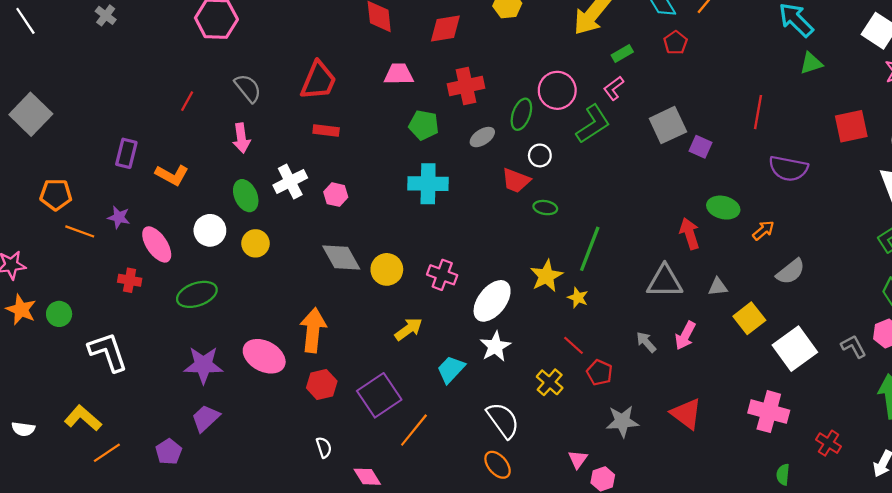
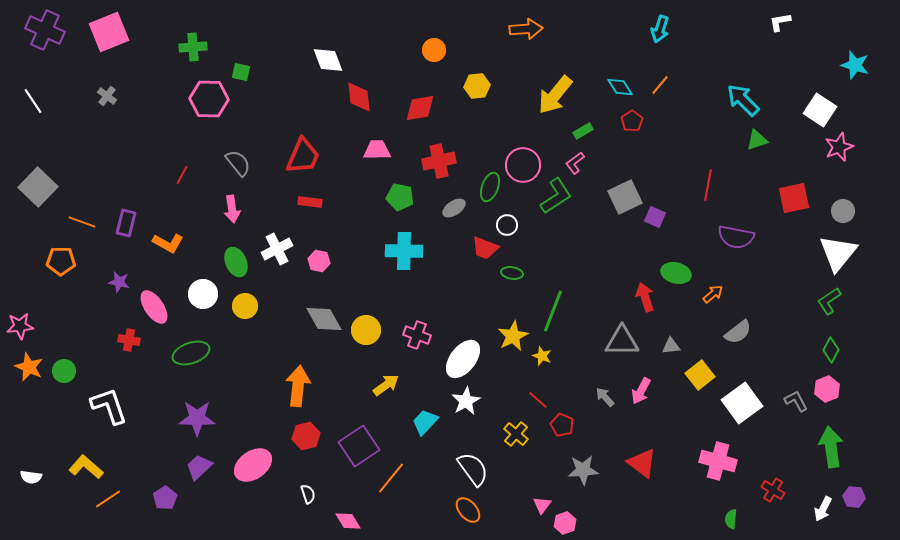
orange line: (80, 231) -> (82, 222), moved
pink ellipse: (264, 356) -> (253, 465), moved, turned -63

